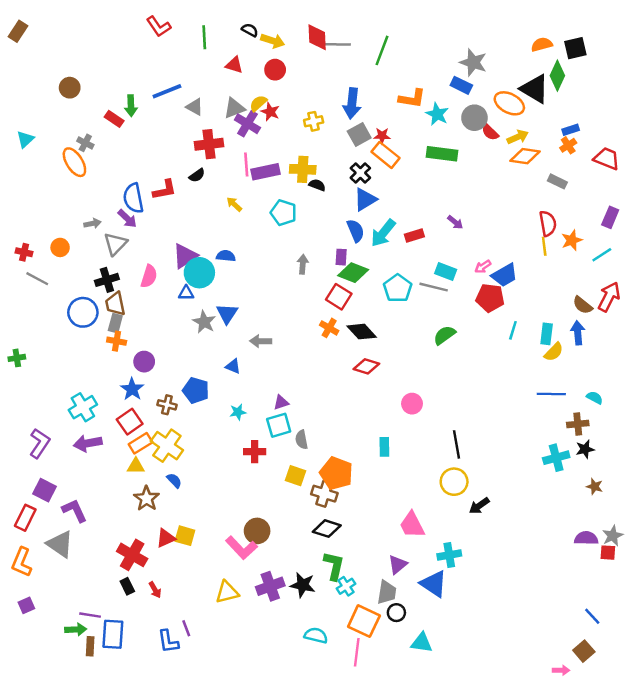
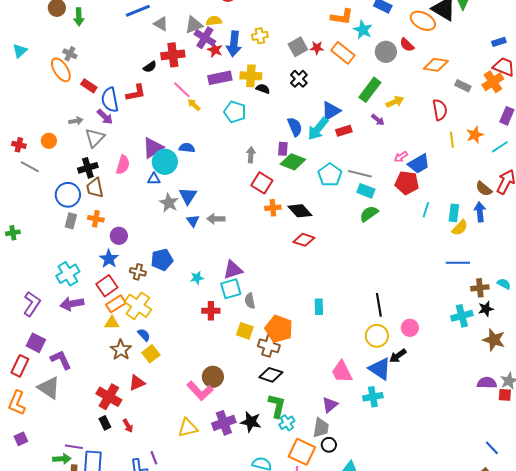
yellow semicircle: (258, 103) -> (214, 21), turned 35
blue arrow: (352, 103) -> (234, 44), moved
green arrow: (131, 106) -> (79, 17), moved
red star: (270, 112) -> (215, 50), moved
gray circle: (474, 118) -> (386, 52), moved
red rectangle: (114, 119) -> (89, 86), moved
blue rectangle: (571, 130) -> (499, 42), moved
yellow arrow: (518, 137) -> (395, 102), moved
orange cross: (568, 145) -> (493, 82), moved, size x1.5
green rectangle: (442, 154) -> (370, 90), moved, turned -60
orange rectangle: (386, 155) -> (343, 53), moved
pink line: (246, 165) -> (182, 90), moved, turned -42
black semicircle: (197, 175) -> (150, 67), moved
blue triangle: (365, 199) -> (331, 111), moved
red semicircle: (548, 223) -> (440, 110), moved
cyan rectangle: (446, 271) -> (366, 191), moved
red square: (339, 297) -> (262, 183), moved
gray rectangle: (115, 323) -> (71, 221), moved
orange cross: (329, 328) -> (273, 208), turned -35
blue triangle: (233, 366) -> (193, 221), moved, turned 32
blue pentagon: (196, 390) -> (162, 260), turned -30
cyan semicircle: (595, 398) -> (504, 284), moved
purple triangle: (281, 402) -> (233, 270), size x1.5
pink circle: (412, 404) -> (410, 328), moved
brown star: (595, 486) -> (494, 340), size x1.6
yellow square: (185, 536) -> (151, 354), moved, turned 36
blue triangle: (434, 584) -> (380, 369), moved

